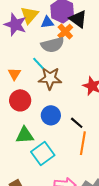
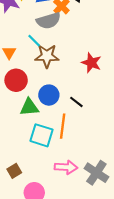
green triangle: (25, 135) -> (29, 107), moved
orange line: (83, 143) -> (63, 126), moved
cyan square: (43, 153) -> (41, 135), turned -35

